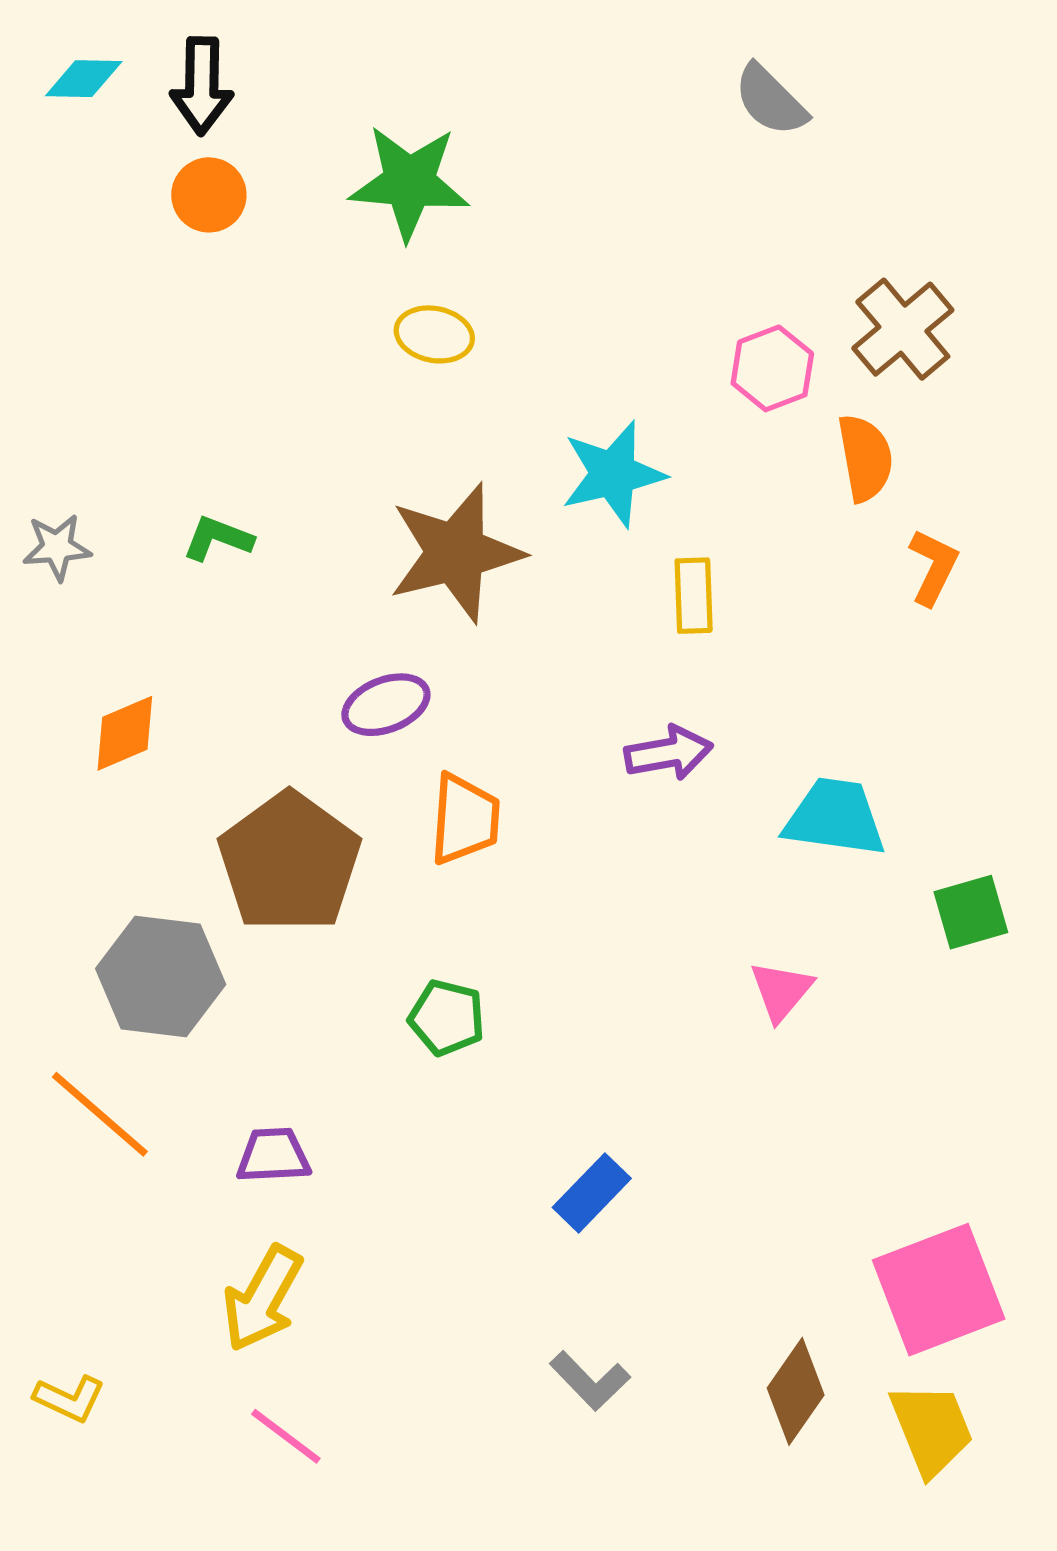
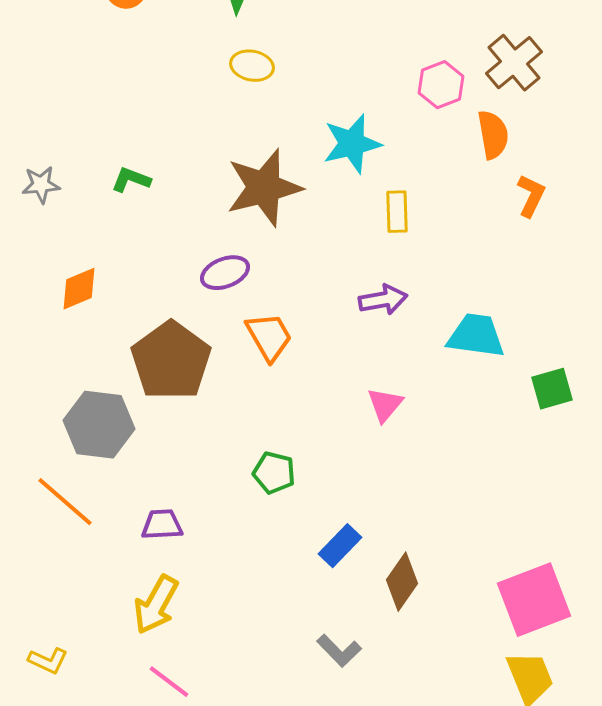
orange trapezoid: (465, 819) -> (269, 337), turned -34
pink triangle: (781, 991) -> (385, 405), moved
green pentagon: (447, 1018) -> (274, 473), moved
brown diamond: (796, 1391) -> (402, 582), moved

